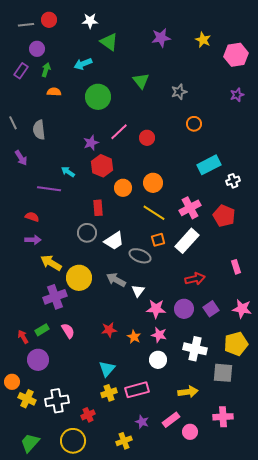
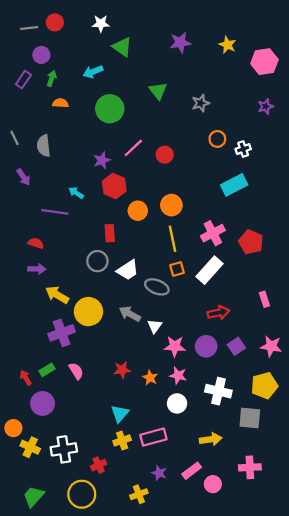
white cross: (233, 181) -> (243, 149), moved
yellow line: (154, 213) -> (173, 239), turned 45

